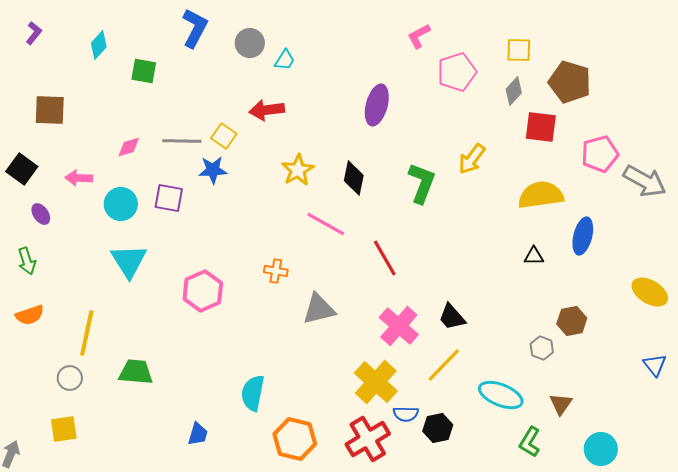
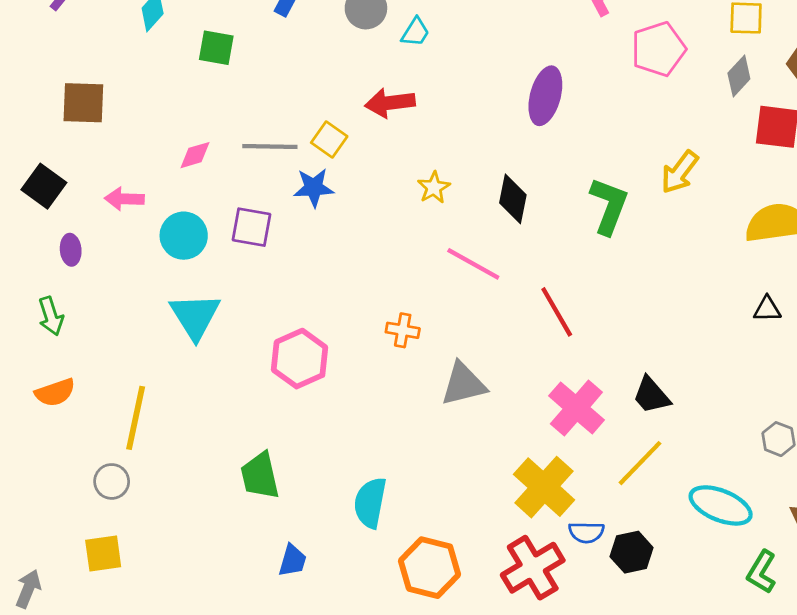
yellow star: (298, 170) -> (434, 188), size x0.7
purple ellipse: (41, 214) -> (71, 250), turned 30
green trapezoid: (136, 372) -> (260, 476), moved, turned -108

